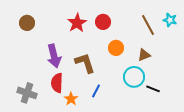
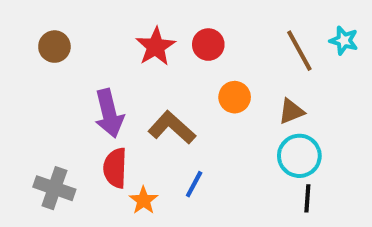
brown L-shape: (85, 63) -> (172, 128), turned -30
cyan circle: (134, 77) -> (299, 156), moved
black line: (153, 89) -> (307, 198), moved, turned 72

